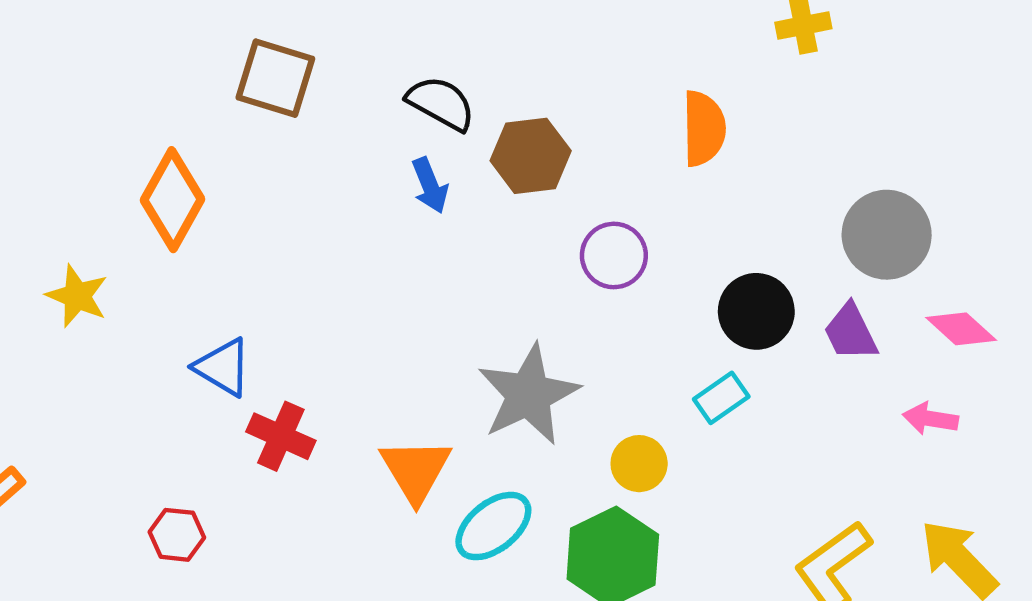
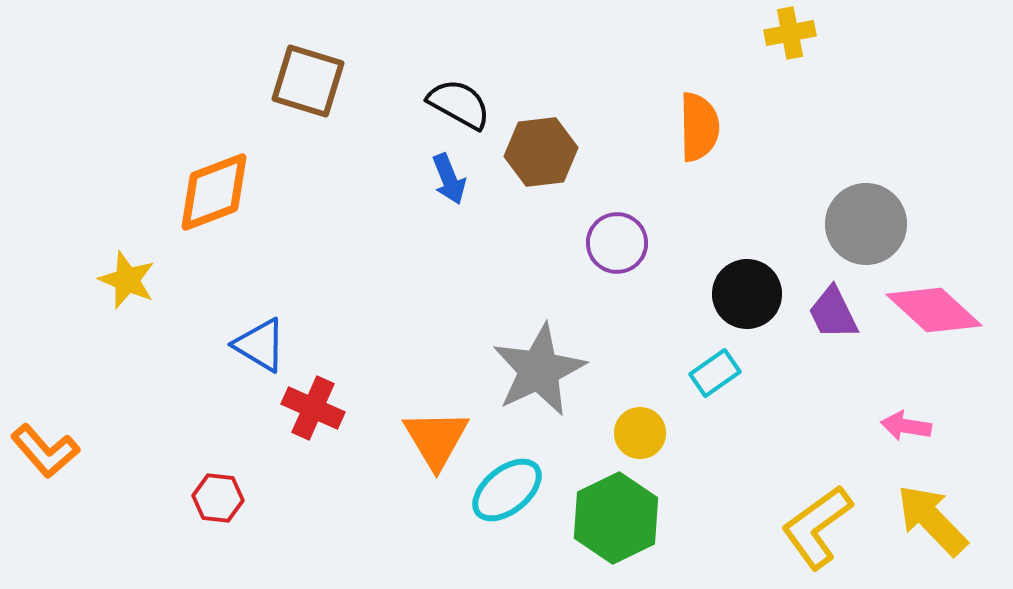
orange diamond: (172, 200) -> (214, 192), turned 40
pink diamond: (961, 329) -> (934, 310), size x1.5
pink arrow: (930, 419) -> (906, 426), moved

